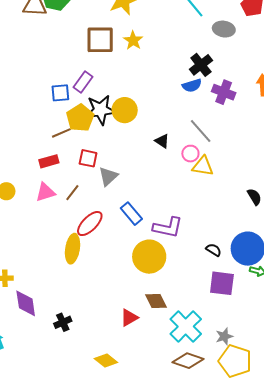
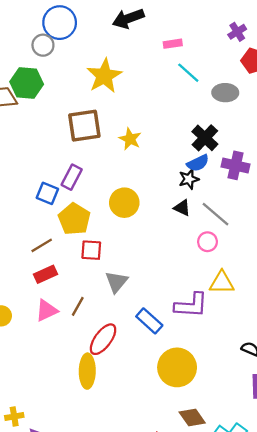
yellow star: (133, 40) -> (130, 139), moved
blue square: (60, 93) -> (47, 193), turned 36
black star: (101, 110) -> (189, 179), moved, size x0.6
brown line: (61, 133) -> (42, 245), moved
black triangle: (162, 141) -> (182, 208), moved
red square: (88, 158) -> (91, 250), moved
yellow triangle: (203, 166) -> (222, 283), moved
purple L-shape: (168, 227) -> (191, 305), moved

